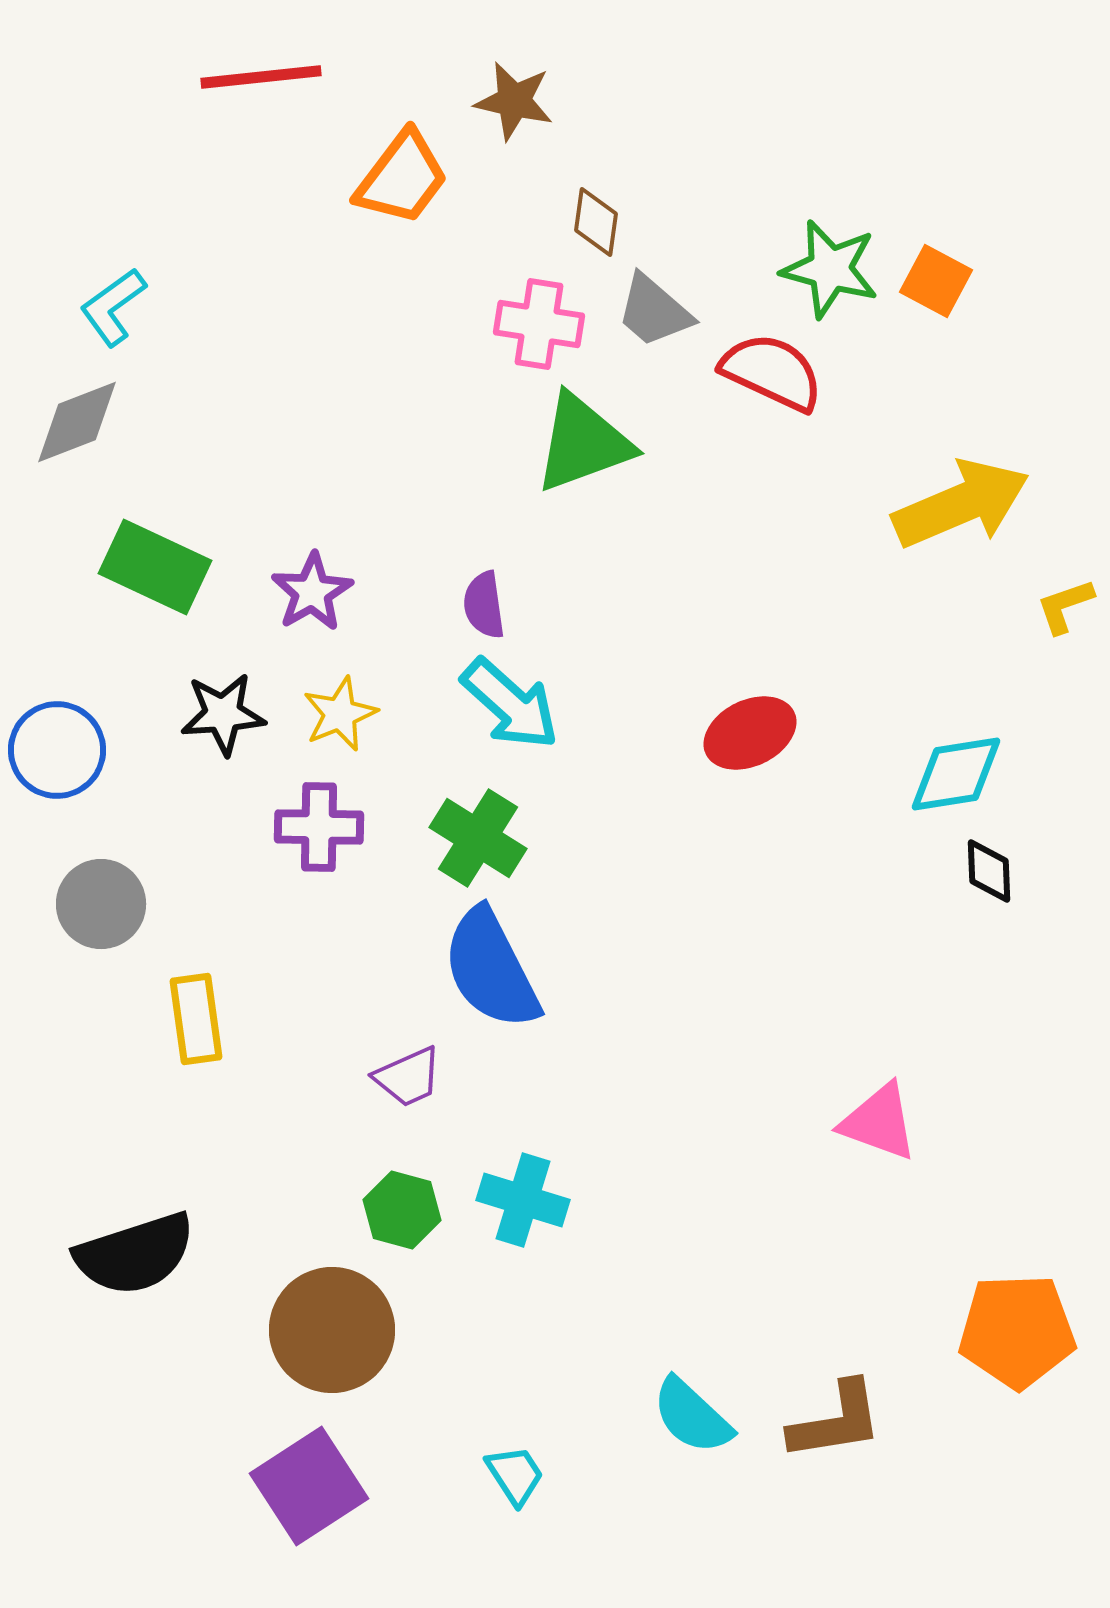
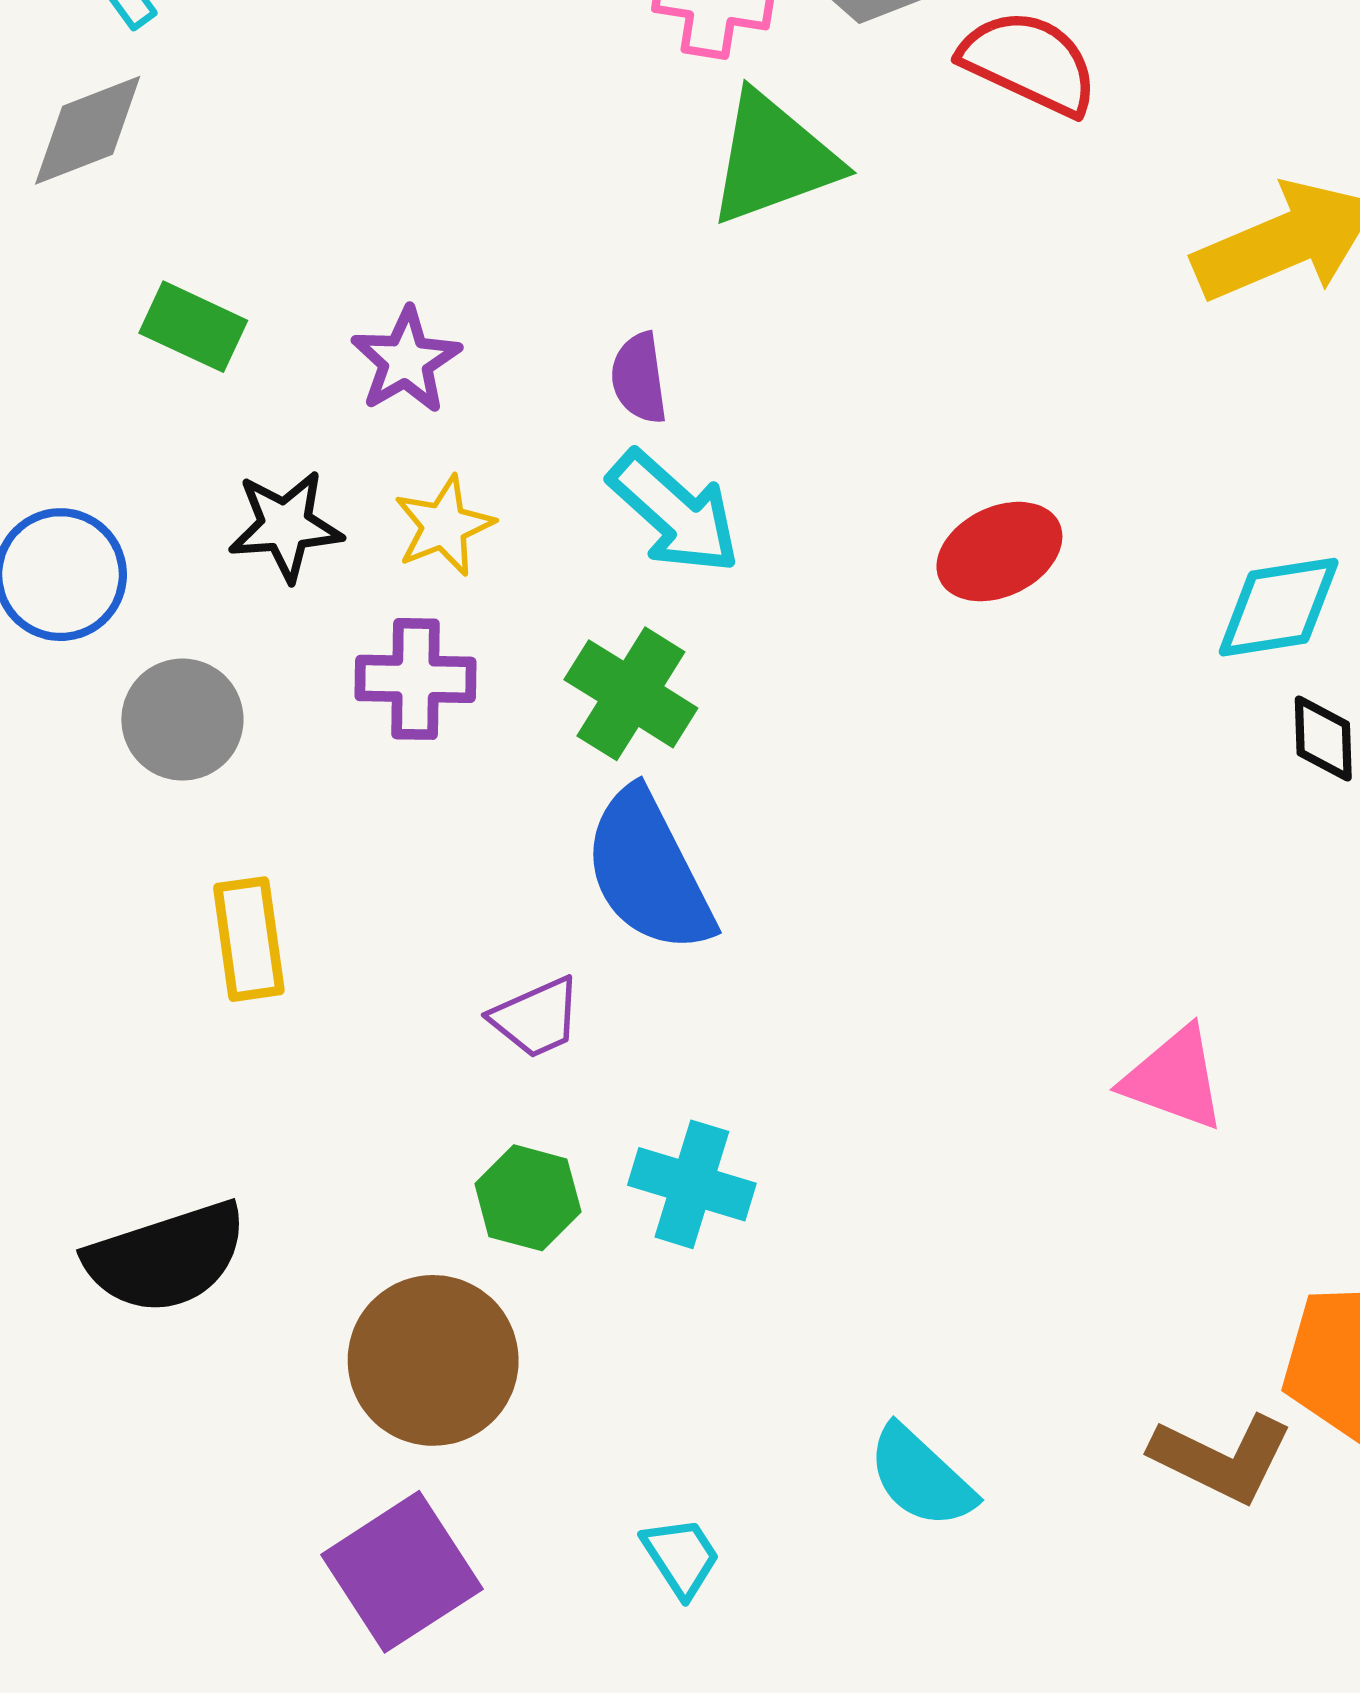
green rectangle: (155, 567) -> (193, 327), size x0.7
gray circle: (101, 904) -> (182, 720), moved
brown L-shape: (836, 1421) -> (1222, 1458), moved, turned 35

